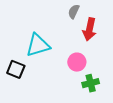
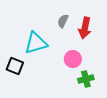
gray semicircle: (74, 11) -> (63, 21), moved

